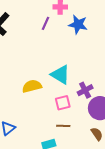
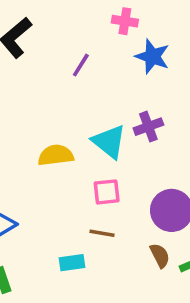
purple line: (46, 23) -> (81, 65), moved
purple cross: (85, 90) -> (148, 127), moved

